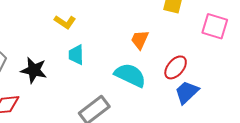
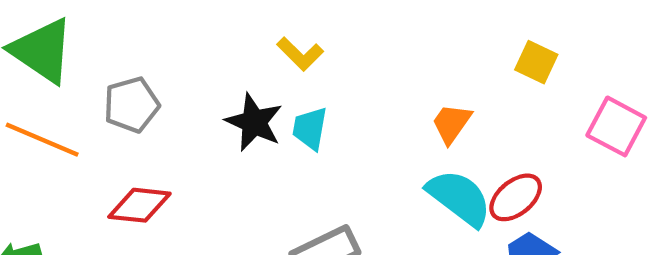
black star: (34, 70) -> (254, 122), moved
cyan semicircle: (130, 75) -> (459, 198), moved

